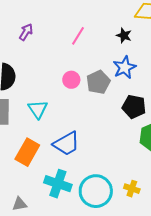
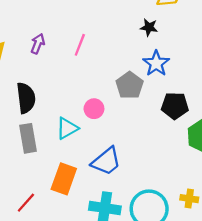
pink line: (78, 36) -> (80, 45), moved
pink circle: (71, 80) -> (94, 109), moved
cyan triangle: (38, 109) -> (67, 128), turned 45

